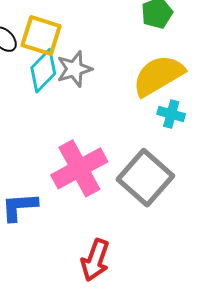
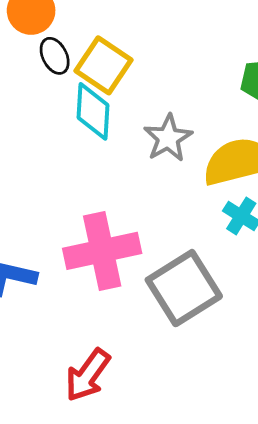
gray star: (74, 69) -> (168, 138), moved, turned -30
cyan diamond: (43, 71) -> (93, 111), turned -57

